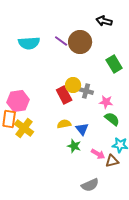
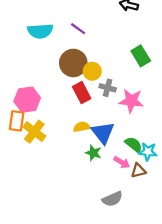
brown circle: (80, 42) -> (73, 63), moved
yellow circle: (73, 85) -> (92, 71), moved
pink star: (106, 102) -> (131, 101), size x1.5
green semicircle: (112, 119) -> (134, 145), moved
blue triangle: (82, 129) -> (103, 133), size x1.5

